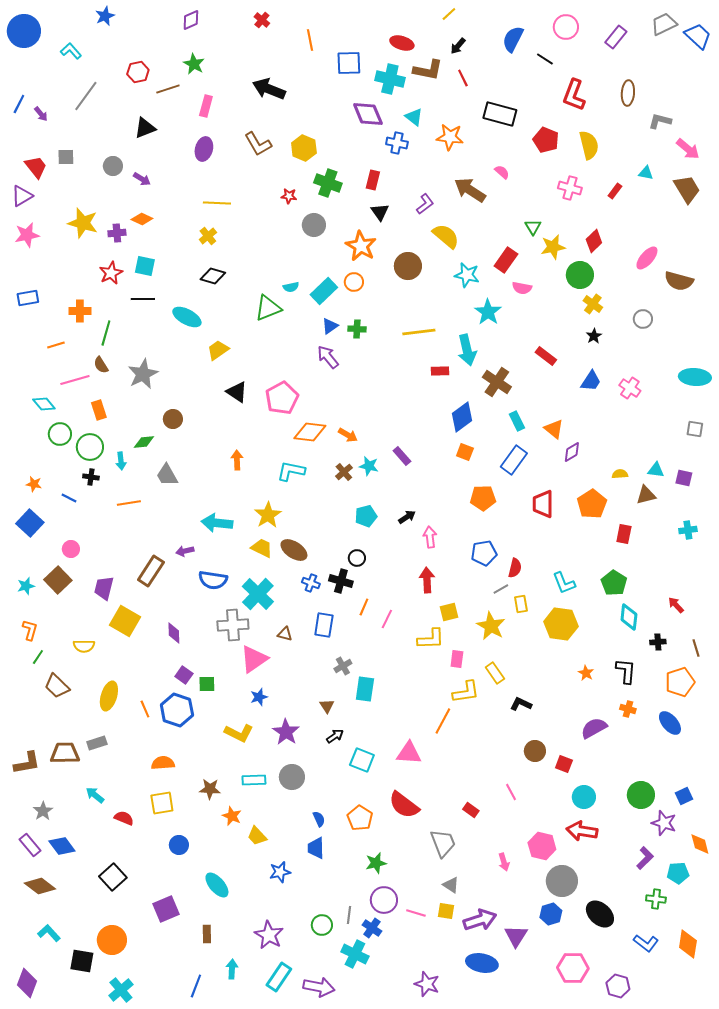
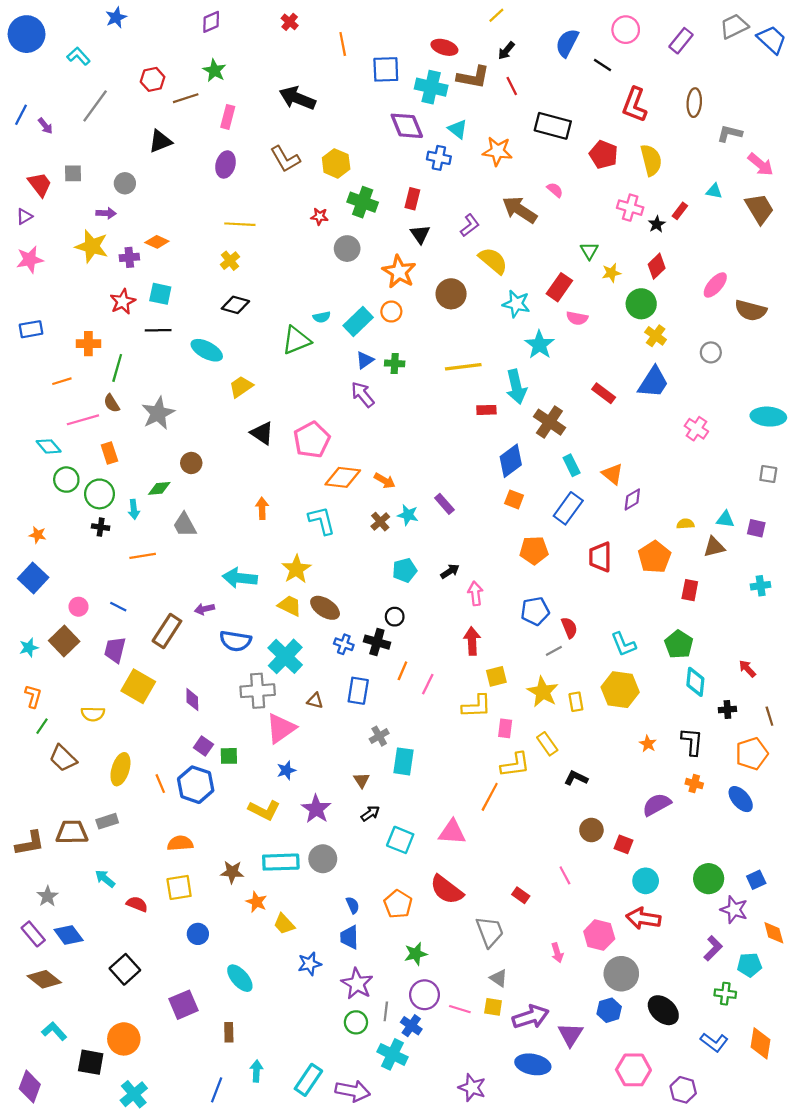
purple arrow: (142, 179) -> (106, 213), moved, turned -30
purple triangle: (22, 196) -> (24, 216), size x0.7
yellow star: (553, 247) -> (611, 273), size x0.7
black star: (594, 336) -> (657, 224), moved
blue trapezoid: (591, 381) -> (653, 382), moved, size x1.4
cyan L-shape: (291, 471) -> (322, 520), turned 64
blue line: (69, 498) -> (118, 607), moved
red semicircle: (515, 568) -> (569, 628), turned -36
yellow rectangle: (521, 604) -> (576, 702), moved
cyan rectangle: (254, 780) -> (281, 862), size x1.4
purple star: (269, 935) -> (357, 984), moved

